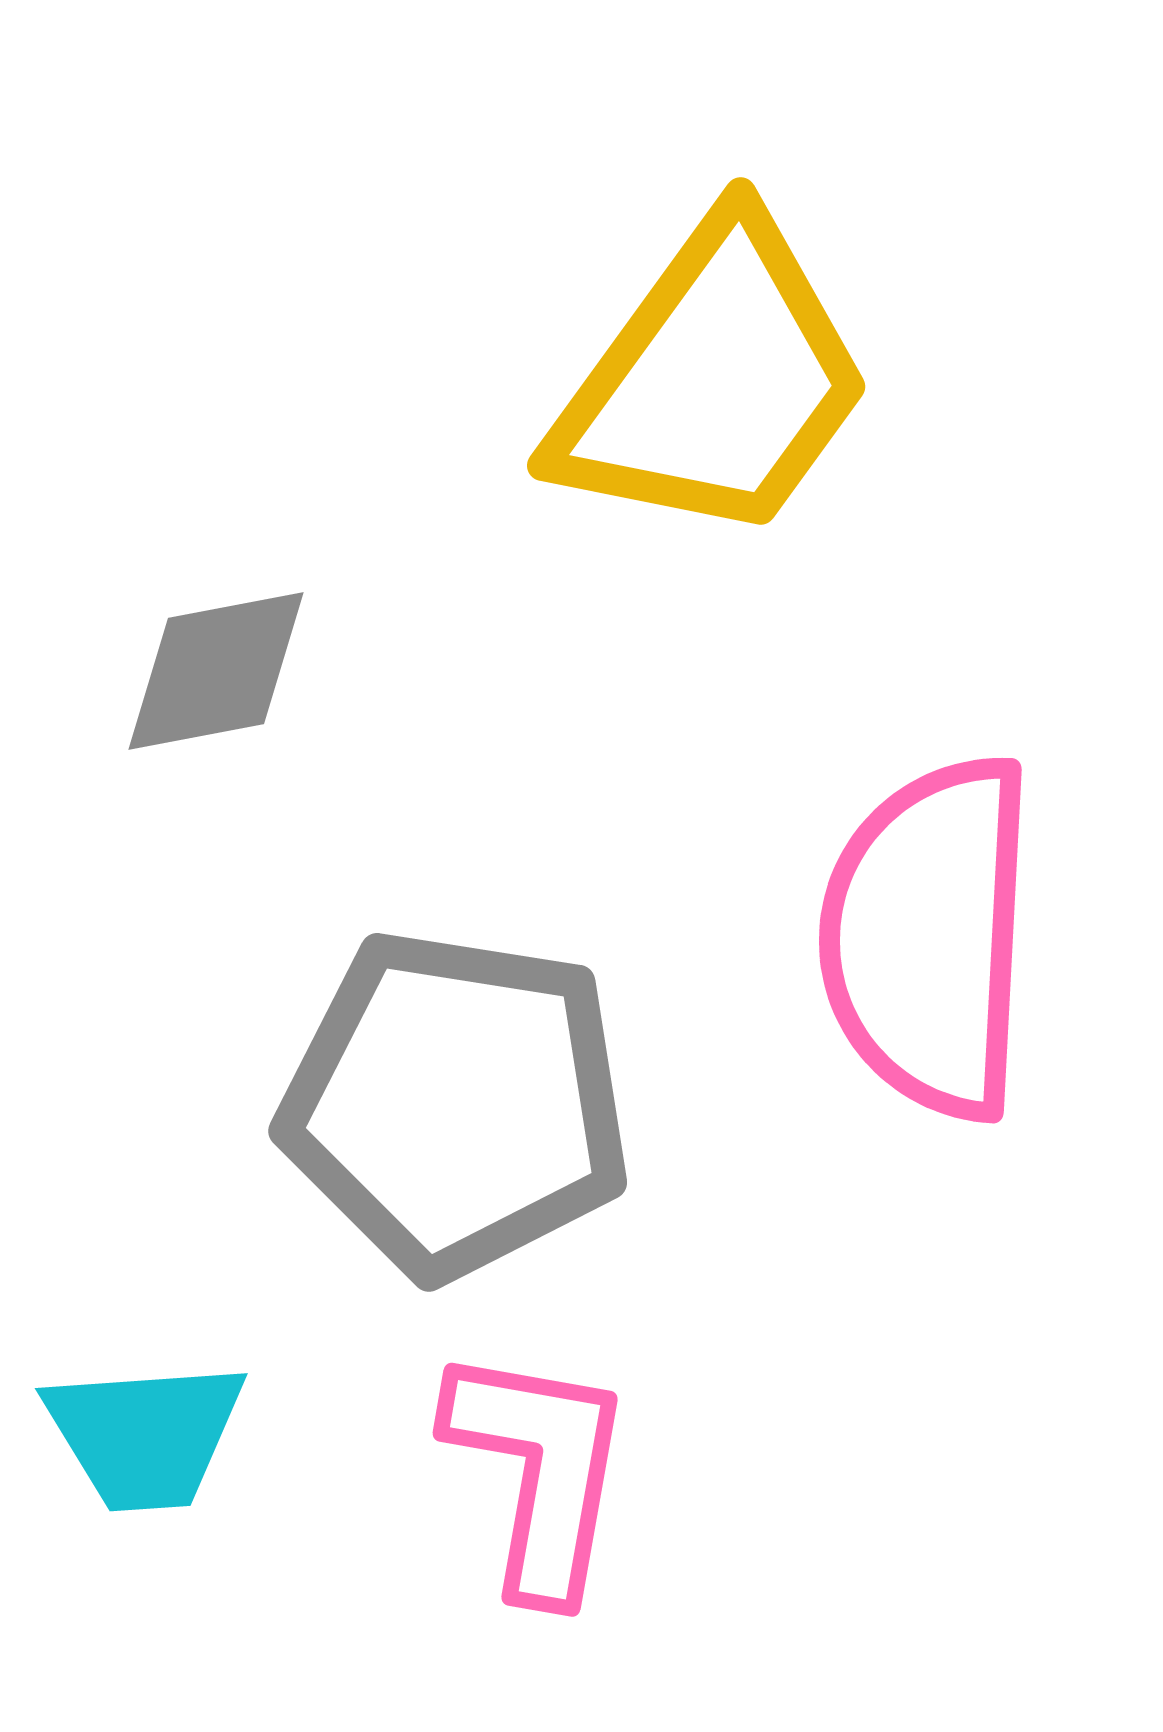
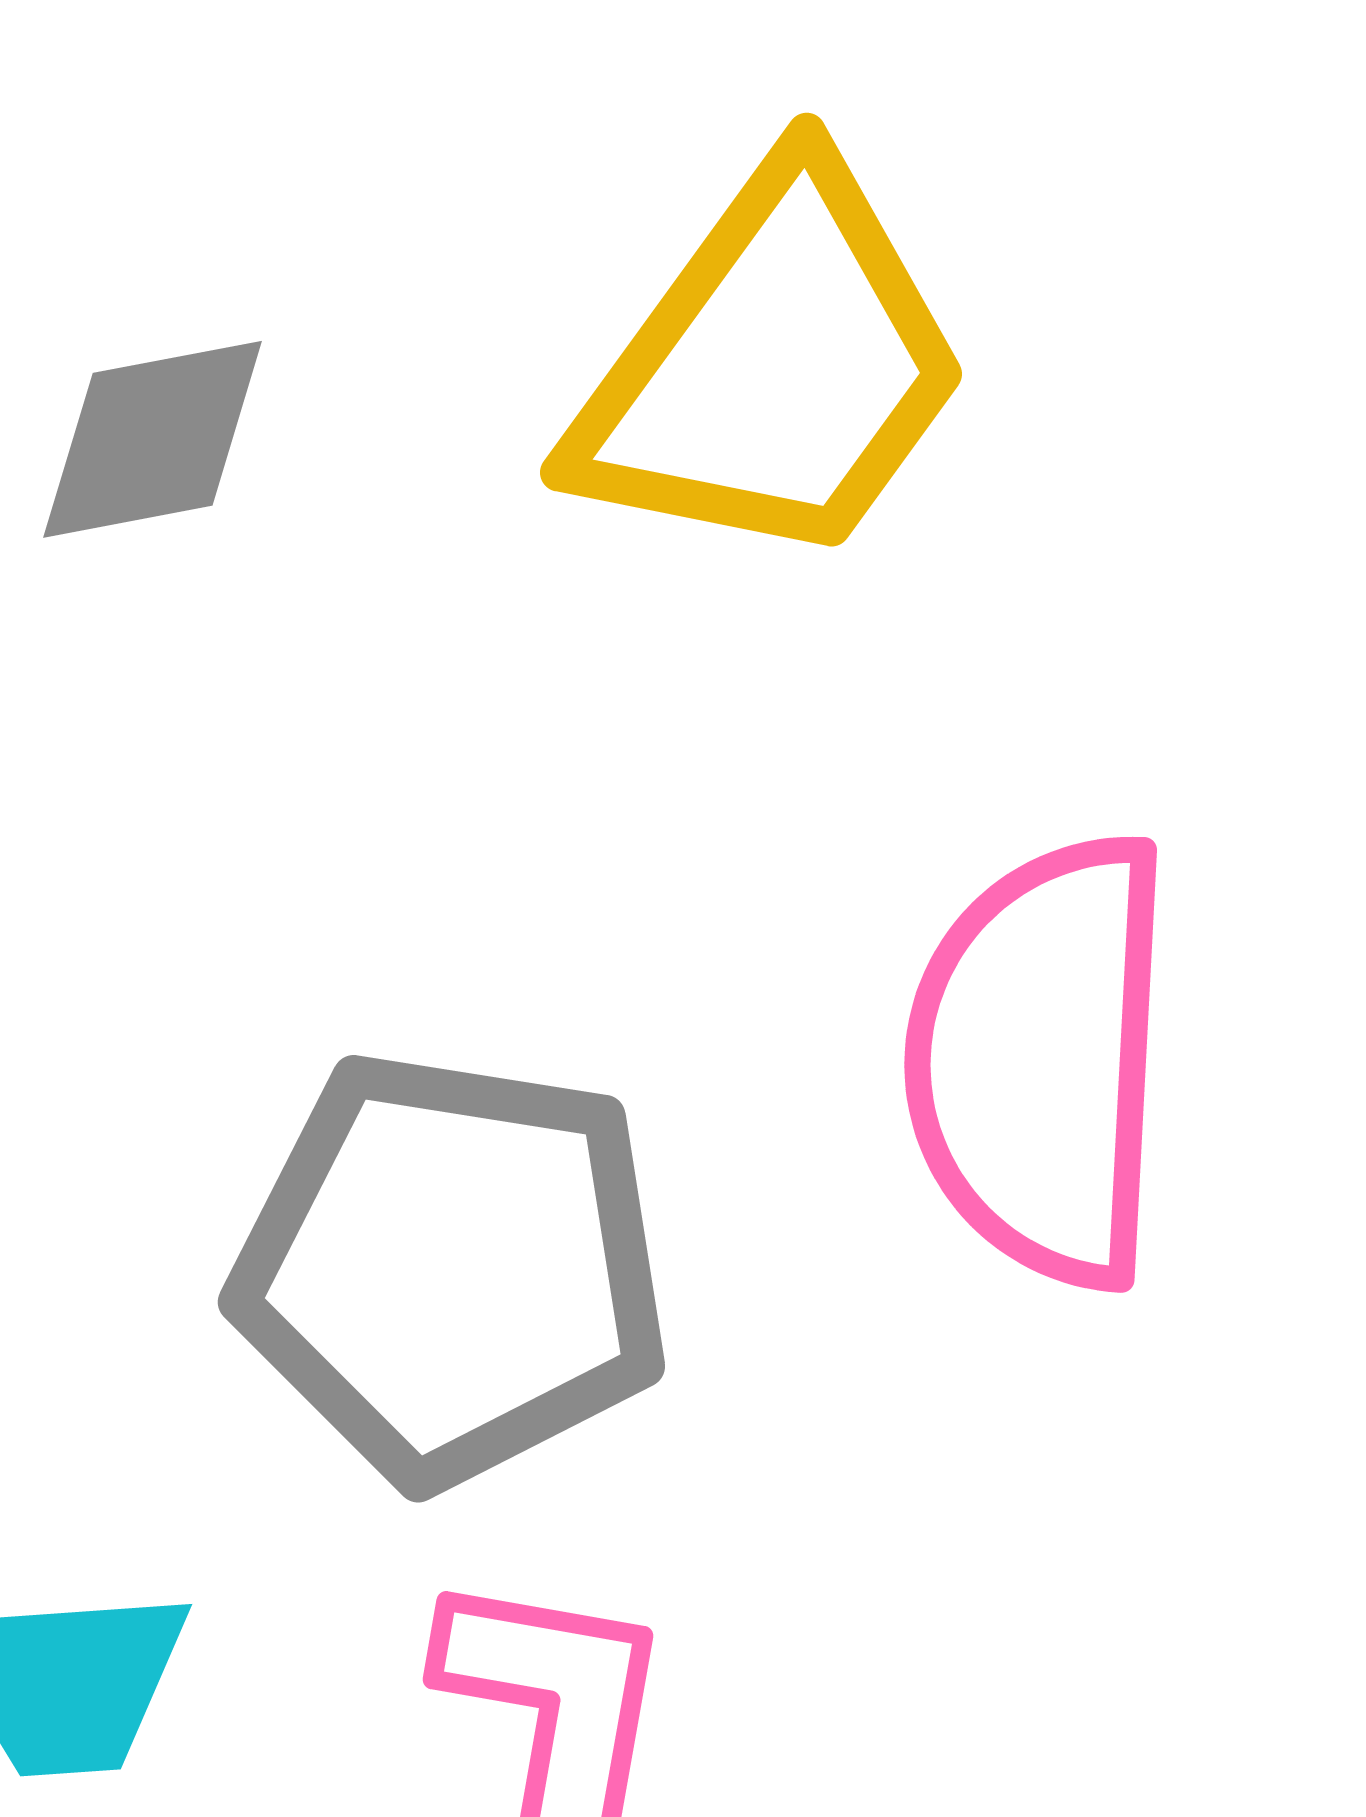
gray diamond: (216, 671) -> (153, 439), moved

